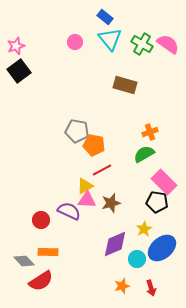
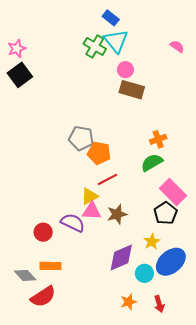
pink circle: (75, 42) -> (125, 70), moved
green cross: (142, 44) -> (95, 46), moved
pink semicircle: (168, 44) -> (177, 46), size x0.6
black pentagon: (157, 202) -> (166, 213), turned 30

